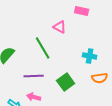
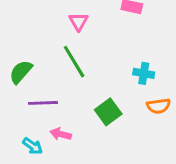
pink triangle: (60, 27) -> (79, 22), moved, turned 32
purple line: (34, 76) -> (43, 103), moved

